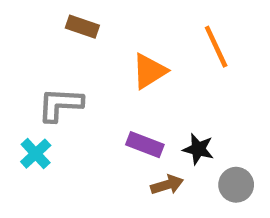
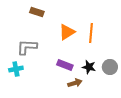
orange line: (216, 47) -> (91, 33), moved, turned 30
cyan cross: (36, 154) -> (16, 69), turned 32
gray circle: (236, 185) -> (110, 67), moved

